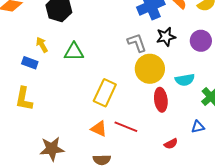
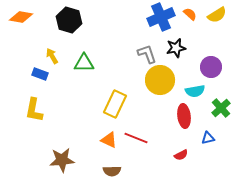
purple circle: (201, 41) -> (211, 67), moved
red ellipse: (161, 100) -> (184, 116), moved

